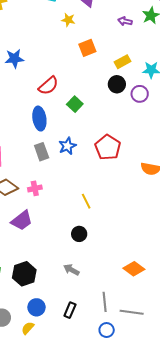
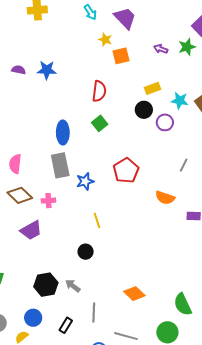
orange square: (87, 48) -> (121, 56), moved
red semicircle: (48, 86) -> (99, 91), moved, turned -50
blue star: (67, 146) -> (85, 181), moved
gray rectangle: (42, 152) -> (60, 165), size x1.4
black hexagon: (24, 274) -> (46, 285), moved
gray line: (105, 302) -> (94, 312), moved

